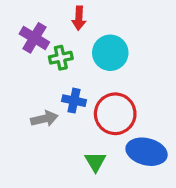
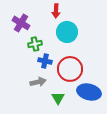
red arrow: (79, 18) -> (56, 11), moved
green cross: (61, 58) -> (35, 44), moved
gray arrow: (44, 119) -> (38, 82), moved

